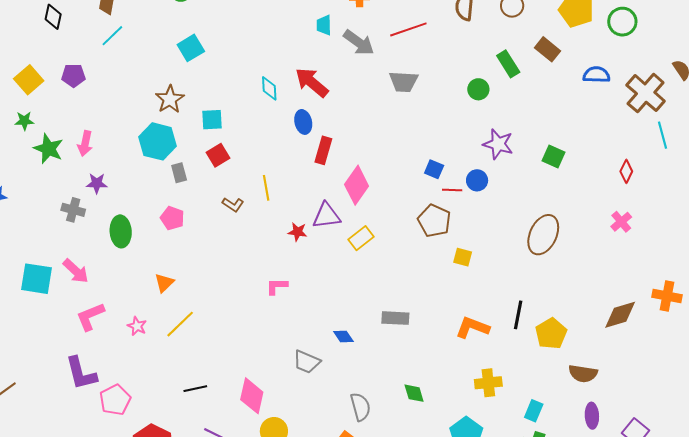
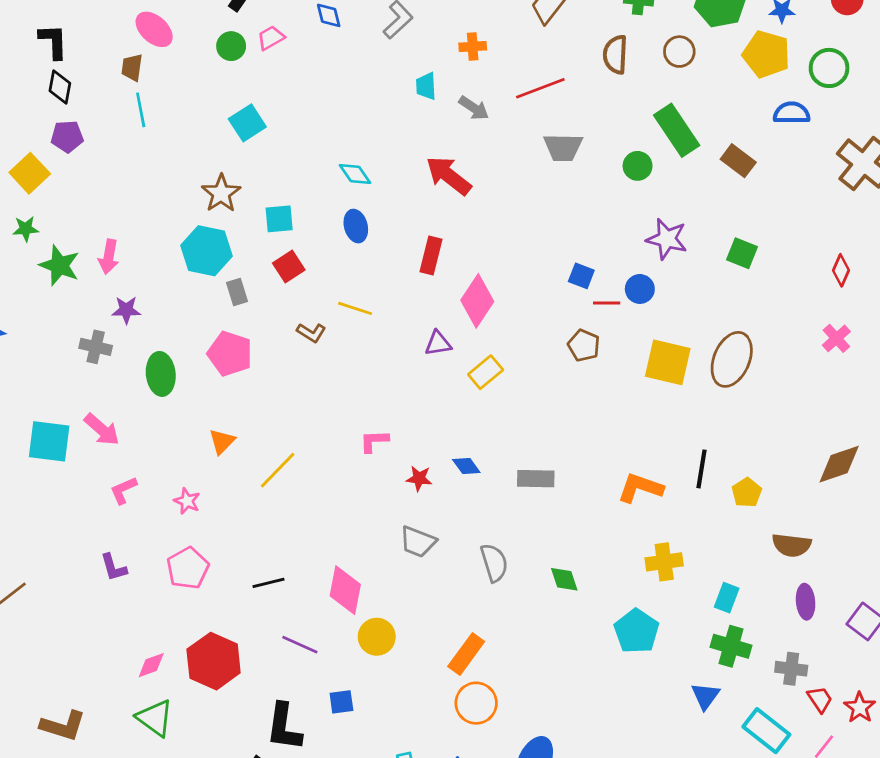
cyan line: (112, 36) -> (141, 110), turned -55
gray arrow: (359, 42) -> (474, 108), size x0.7
brown rectangle: (547, 49) -> (738, 161), moved
green rectangle: (508, 64) -> (677, 130), size x1.4
purple pentagon: (74, 75) -> (67, 136), moved
blue semicircle: (596, 75) -> (792, 113), moved
red arrow: (312, 82) -> (449, 176), moved
gray trapezoid: (404, 82) -> (563, 147), moved
cyan diamond: (269, 88) -> (355, 174), turned -30
blue ellipse: (303, 122) -> (356, 226), moved
yellow line: (266, 188) -> (355, 308), turned -60
purple triangle: (326, 216) -> (438, 343), size x0.7
pink pentagon: (172, 218) -> (230, 354), size x1.4
brown pentagon: (434, 221) -> (584, 345), size x0.7
red star: (297, 232) -> (419, 478), moved
yellow square: (463, 257) -> (668, 362), moved, size x1.8
pink L-shape: (90, 317) -> (123, 490), size x0.7
yellow line: (180, 324) -> (278, 470), moved
yellow pentagon: (551, 334) -> (747, 493), size x0.7
blue diamond: (343, 336) -> (466, 466), moved
purple L-shape: (81, 373) -> (114, 567), size x0.6
pink pentagon: (115, 400) -> (188, 568), moved
gray semicircle: (360, 407) -> (494, 563), moved

